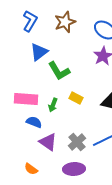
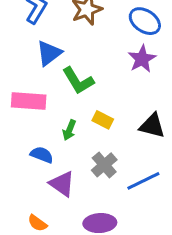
pink rectangle: (26, 99) -> (29, 101), moved
gray cross: (77, 142) -> (104, 165), moved

